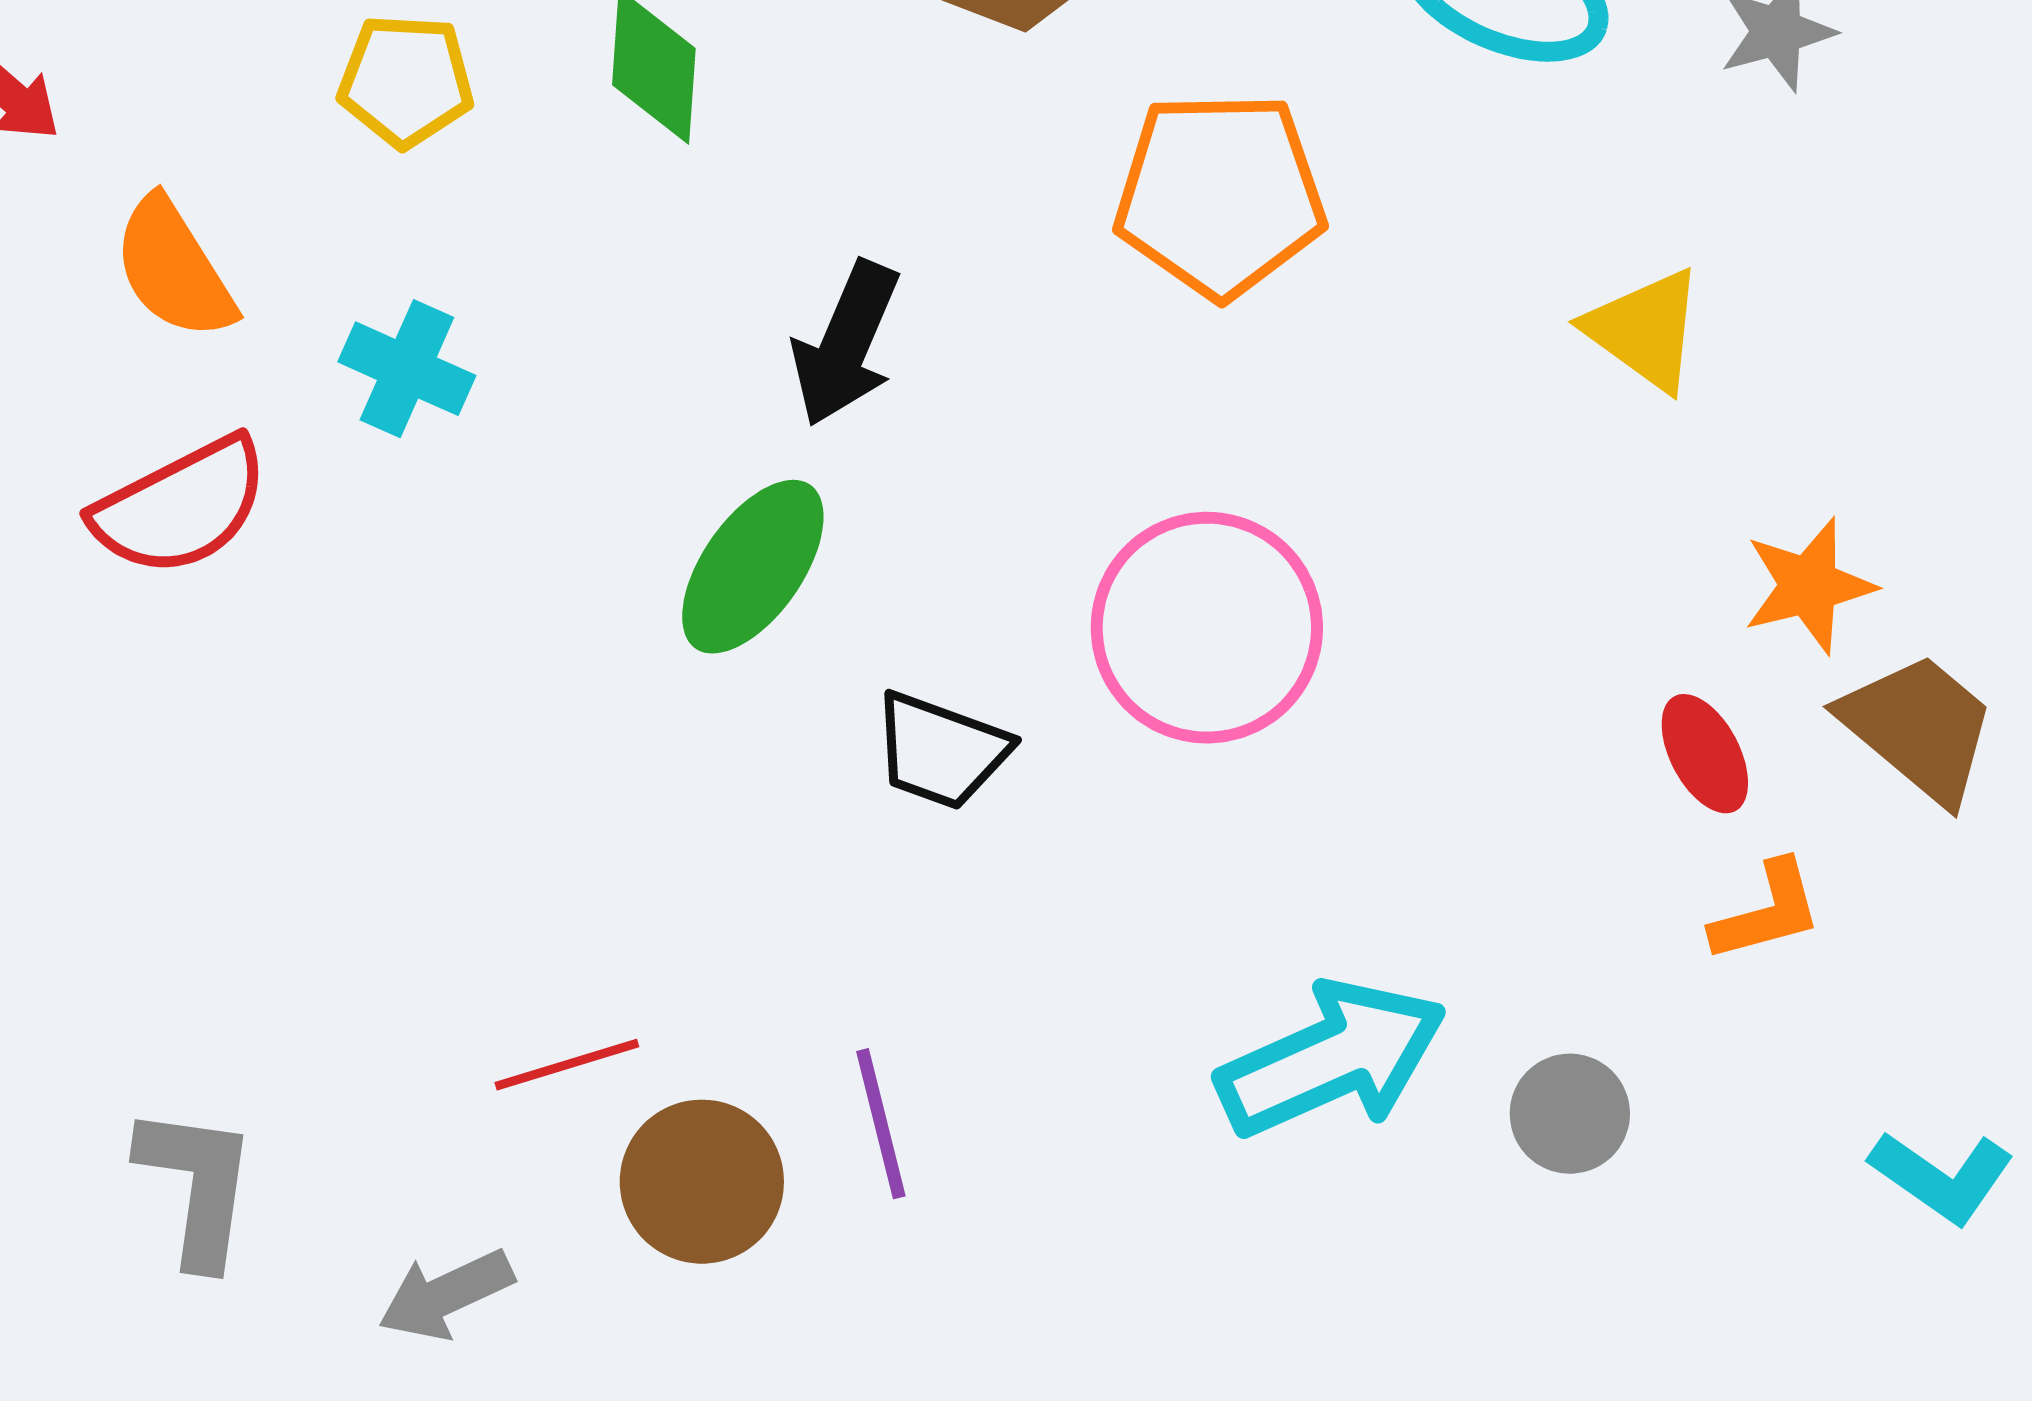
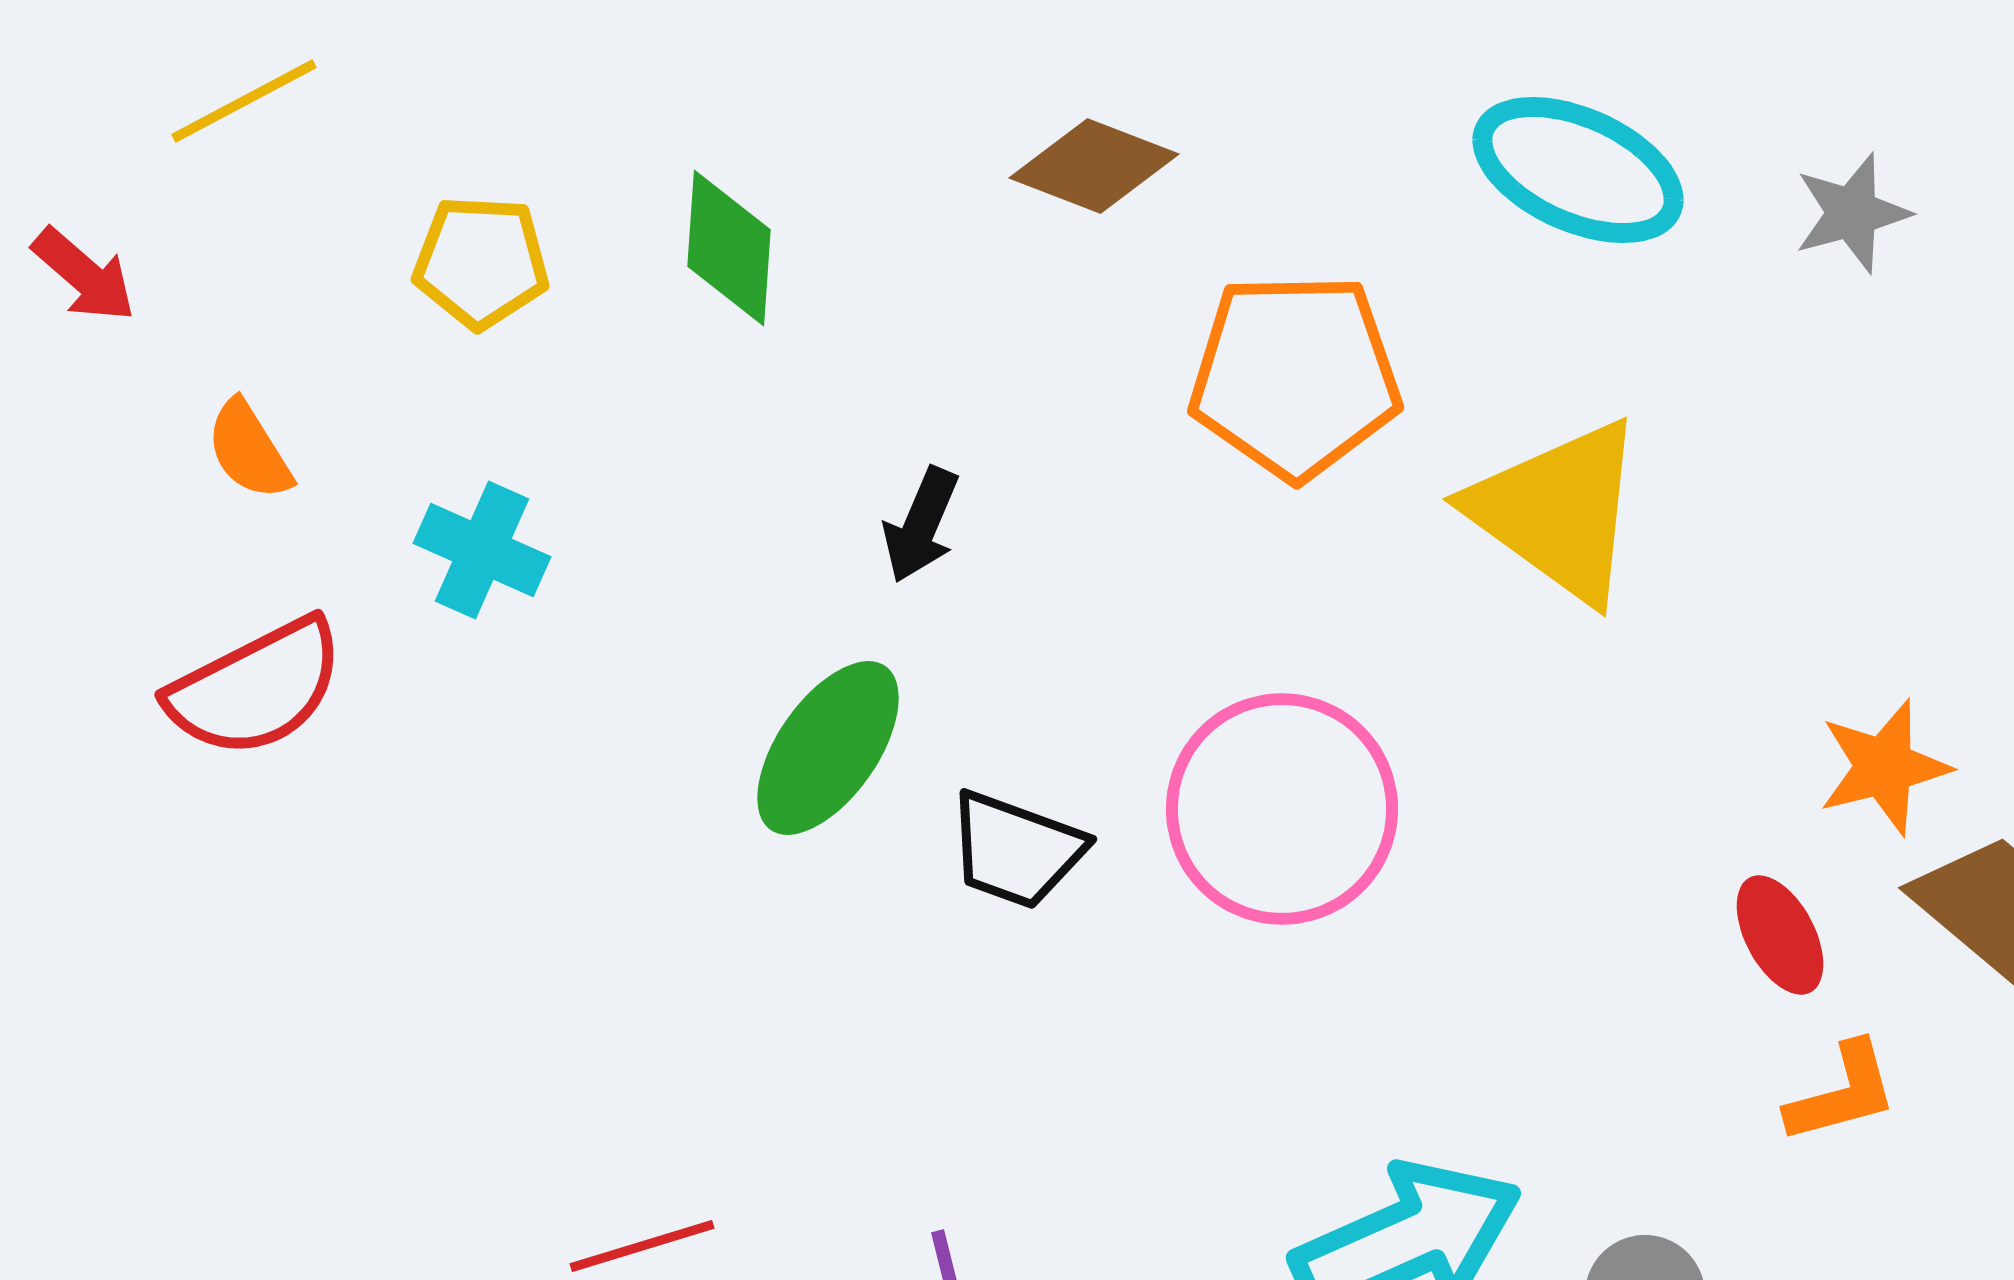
orange semicircle: (174, 269) -> (249, 450), size x0.7
yellow triangle: (1645, 330) -> (1558, 511), moved, size x1.5
black arrow: (846, 344) -> (921, 525), size x0.7
black trapezoid: (941, 751) -> (1016, 850), moved

